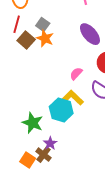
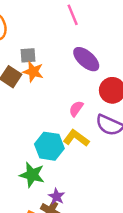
gray square: (43, 24) -> (28, 55), turned -32
cyan hexagon: (61, 110) -> (49, 146), moved

